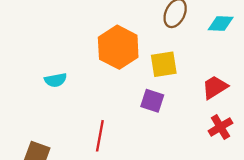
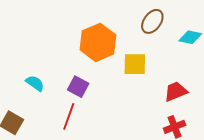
cyan semicircle: (56, 80) -> (35, 83), moved, turned -144
purple square: (152, 101) -> (78, 87), moved

